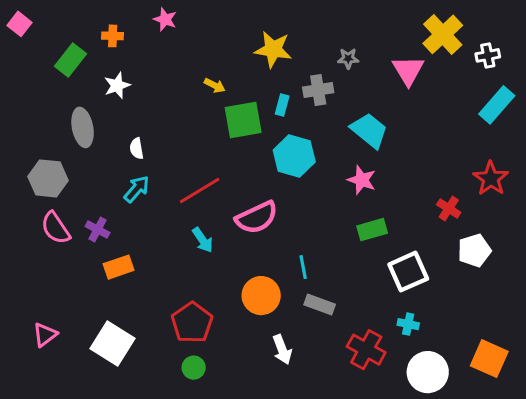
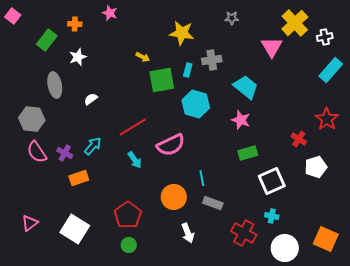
gray star: (348, 58) -> (232, 18), moved
white semicircle: (137, 148) -> (91, 99), turned 64
cyan arrow: (137, 189) -> (93, 146), moved

